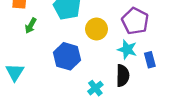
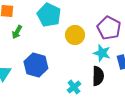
blue hexagon: (67, 56) -> (36, 65), moved

